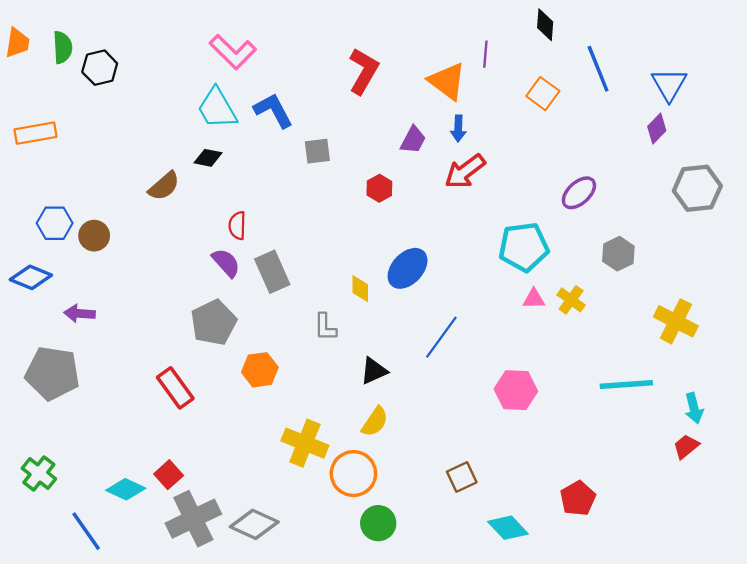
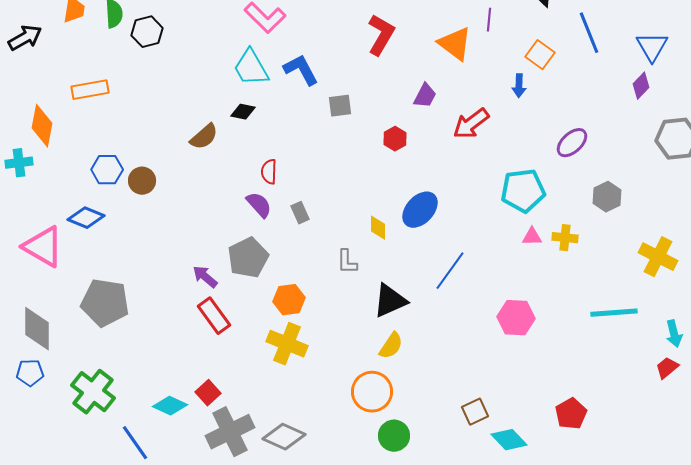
blue arrow: (458, 129) -> (519, 86), moved
gray rectangle: (272, 272) -> (300, 213), size x0.6
yellow cross: (571, 300) -> (565, 238), turned -30
purple arrow: (79, 313) -> (205, 277), moved, turned 36
black triangle: (374, 371) -> (390, 301), size x1.4
yellow cross: (305, 443) -> (287, 344), moved
green cross: (39, 474) -> (93, 392), size x1.4
brown square: (462, 477) -> (475, 412), moved

